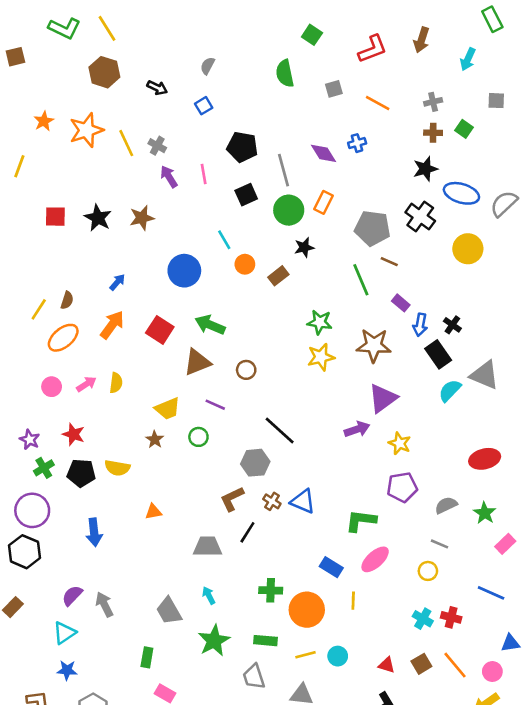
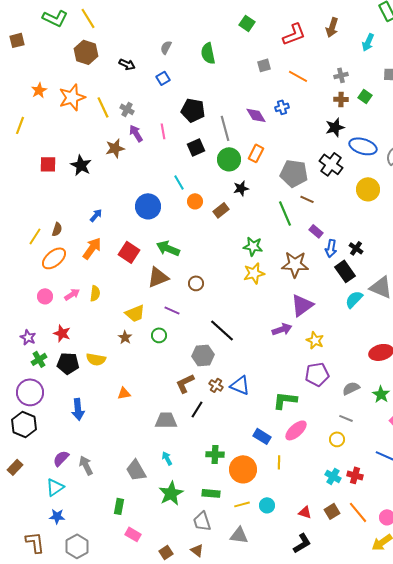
green semicircle: (285, 73) -> (208, 53), moved
brown star: (142, 218) -> (115, 148), moved

